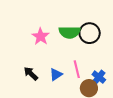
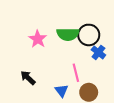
blue triangle: (56, 74) -> (62, 91), moved, turned -32
blue cross: (99, 77) -> (98, 52), moved

